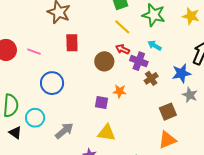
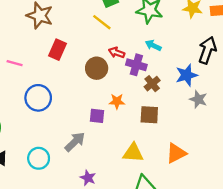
yellow line: (122, 27) -> (102, 22), moved
red rectangle: (72, 43) -> (58, 50), turned 30
brown square: (168, 112) -> (149, 115), moved, turned 30
cyan circle: (35, 118) -> (39, 158), moved
gray arrow: (64, 131) -> (75, 142), moved
yellow triangle: (107, 133) -> (133, 153), moved

